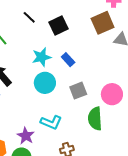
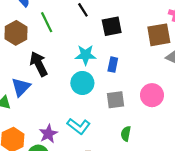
blue rectangle: (68, 60) -> (113, 65), turned 40
pink circle: (112, 94) -> (152, 95), moved
green semicircle: (95, 119) -> (126, 134), size x0.6

